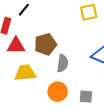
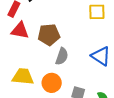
yellow trapezoid: (25, 73) -> (23, 77), moved

